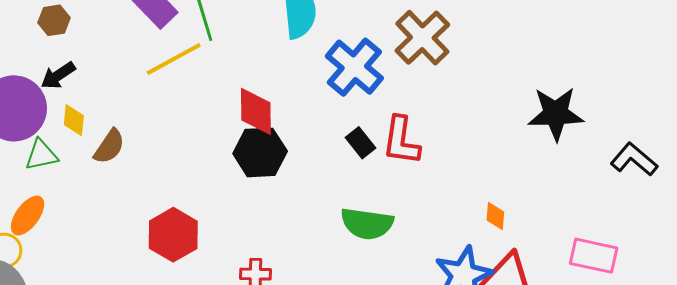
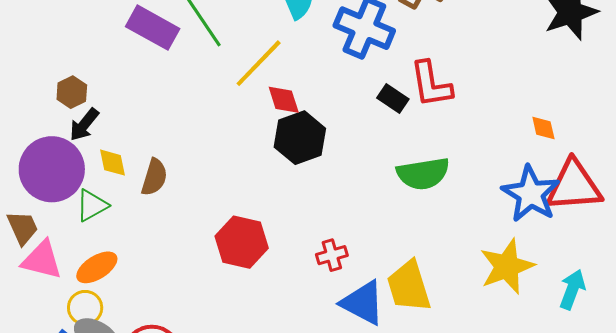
brown hexagon: (54, 20) -> (72, 92), moved
yellow line: (174, 59) -> (259, 63), moved
red diamond: (256, 111) -> (284, 100), size x0.7
orange ellipse: (28, 216) -> (97, 267), turned 39

